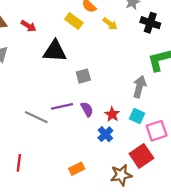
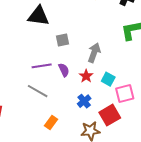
gray arrow: (139, 87) -> (94, 53), moved
gray line: (36, 117) -> (38, 91), moved
blue cross: (105, 134) -> (84, 101), moved
orange rectangle: (77, 169) -> (51, 123), turned -32

